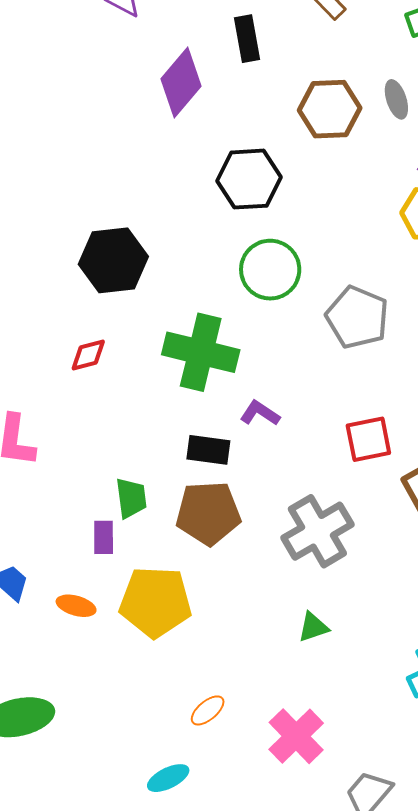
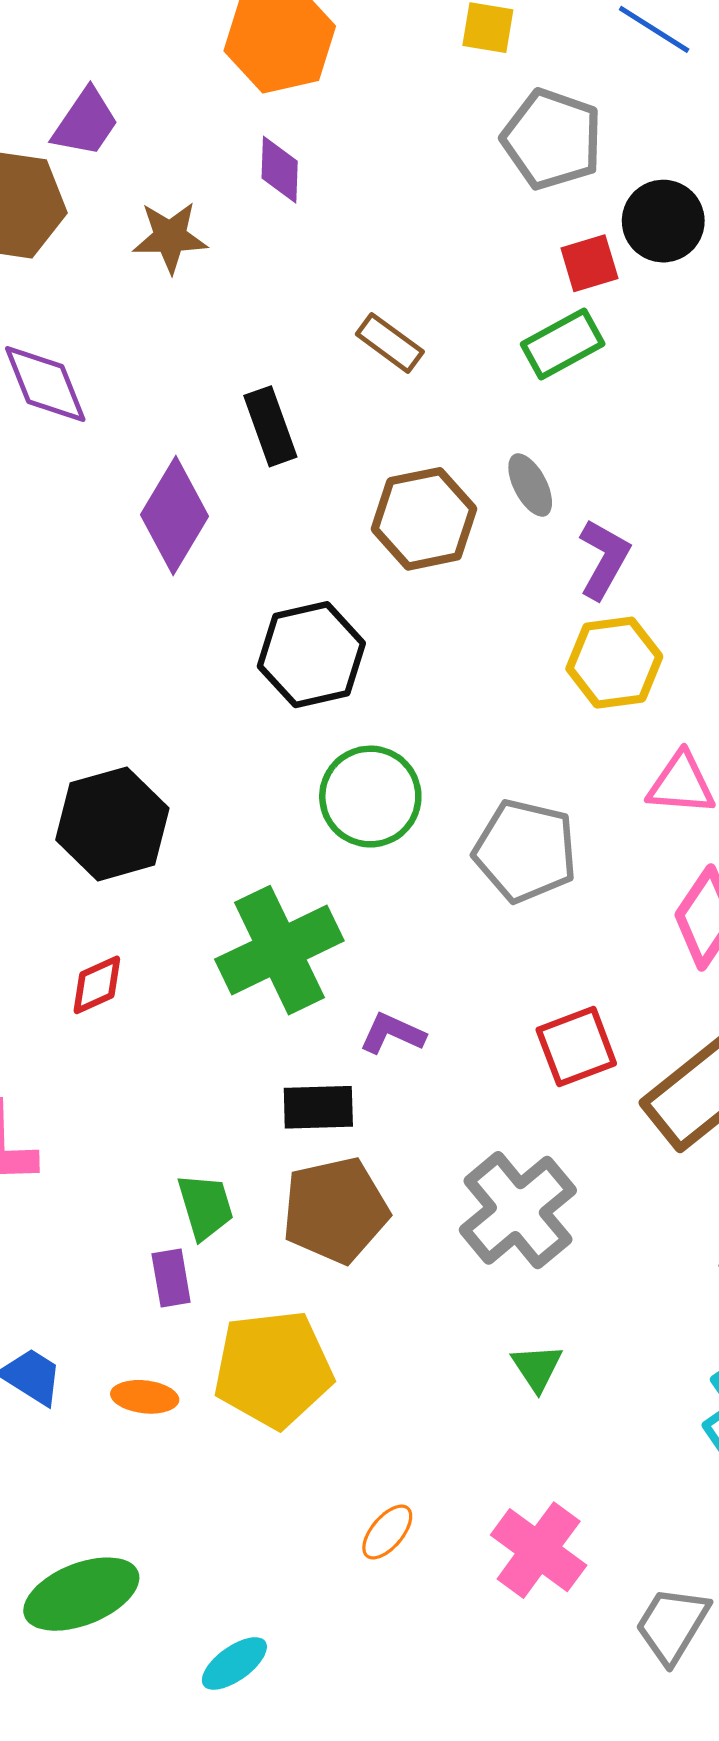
green cross: (201, 352) -> (279, 950), turned -30
green triangle: (313, 627) -> (537, 1368), turned -36
cyan ellipse: (168, 778) -> (234, 1663), moved

